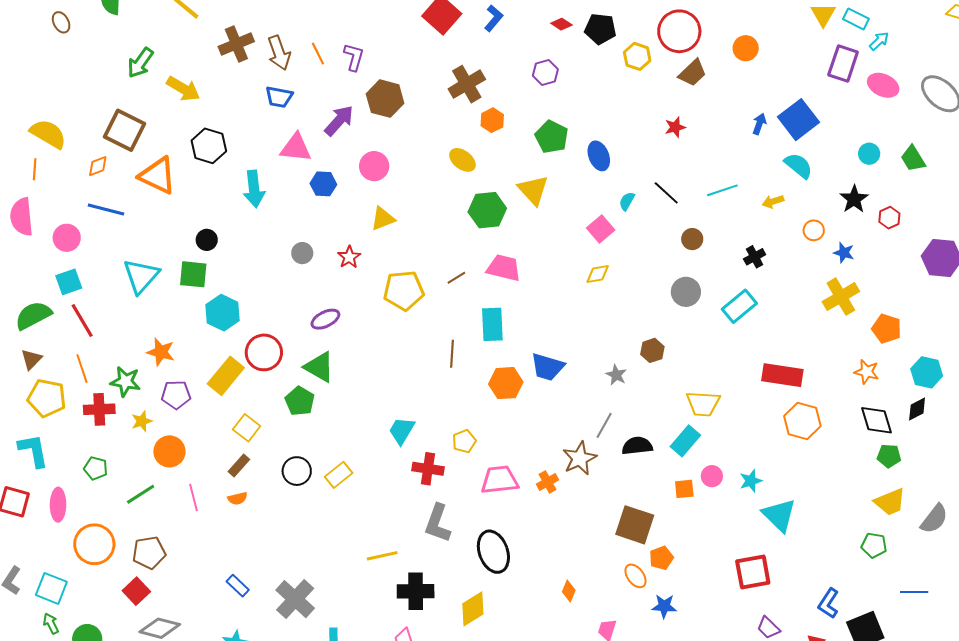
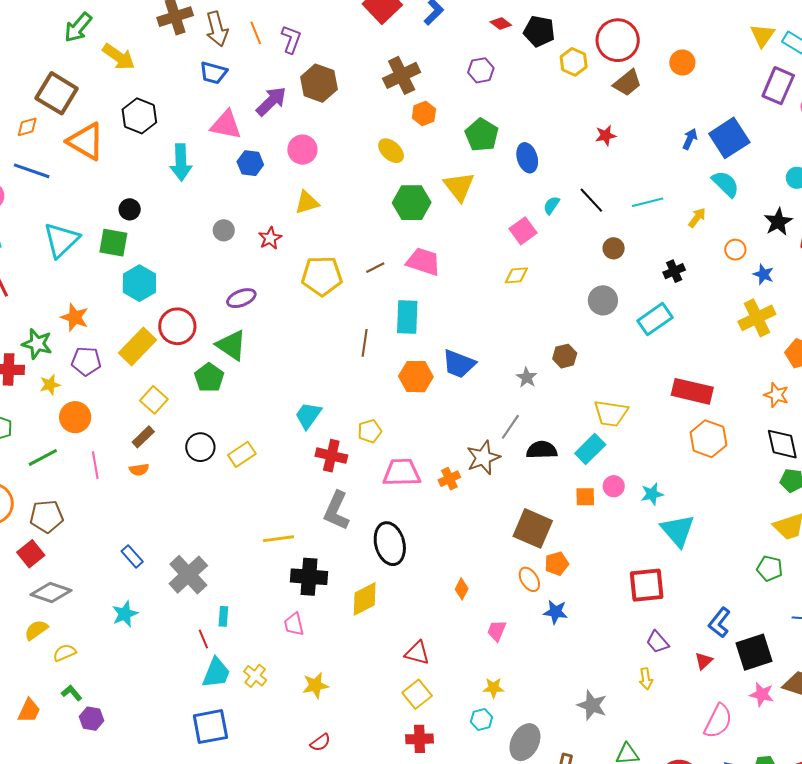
yellow arrow: (773, 202) -> (697, 218), turned 140

